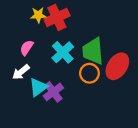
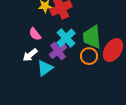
pink semicircle: (27, 48) -> (35, 34), turned -72
purple cross: (53, 92) -> (58, 51), moved

